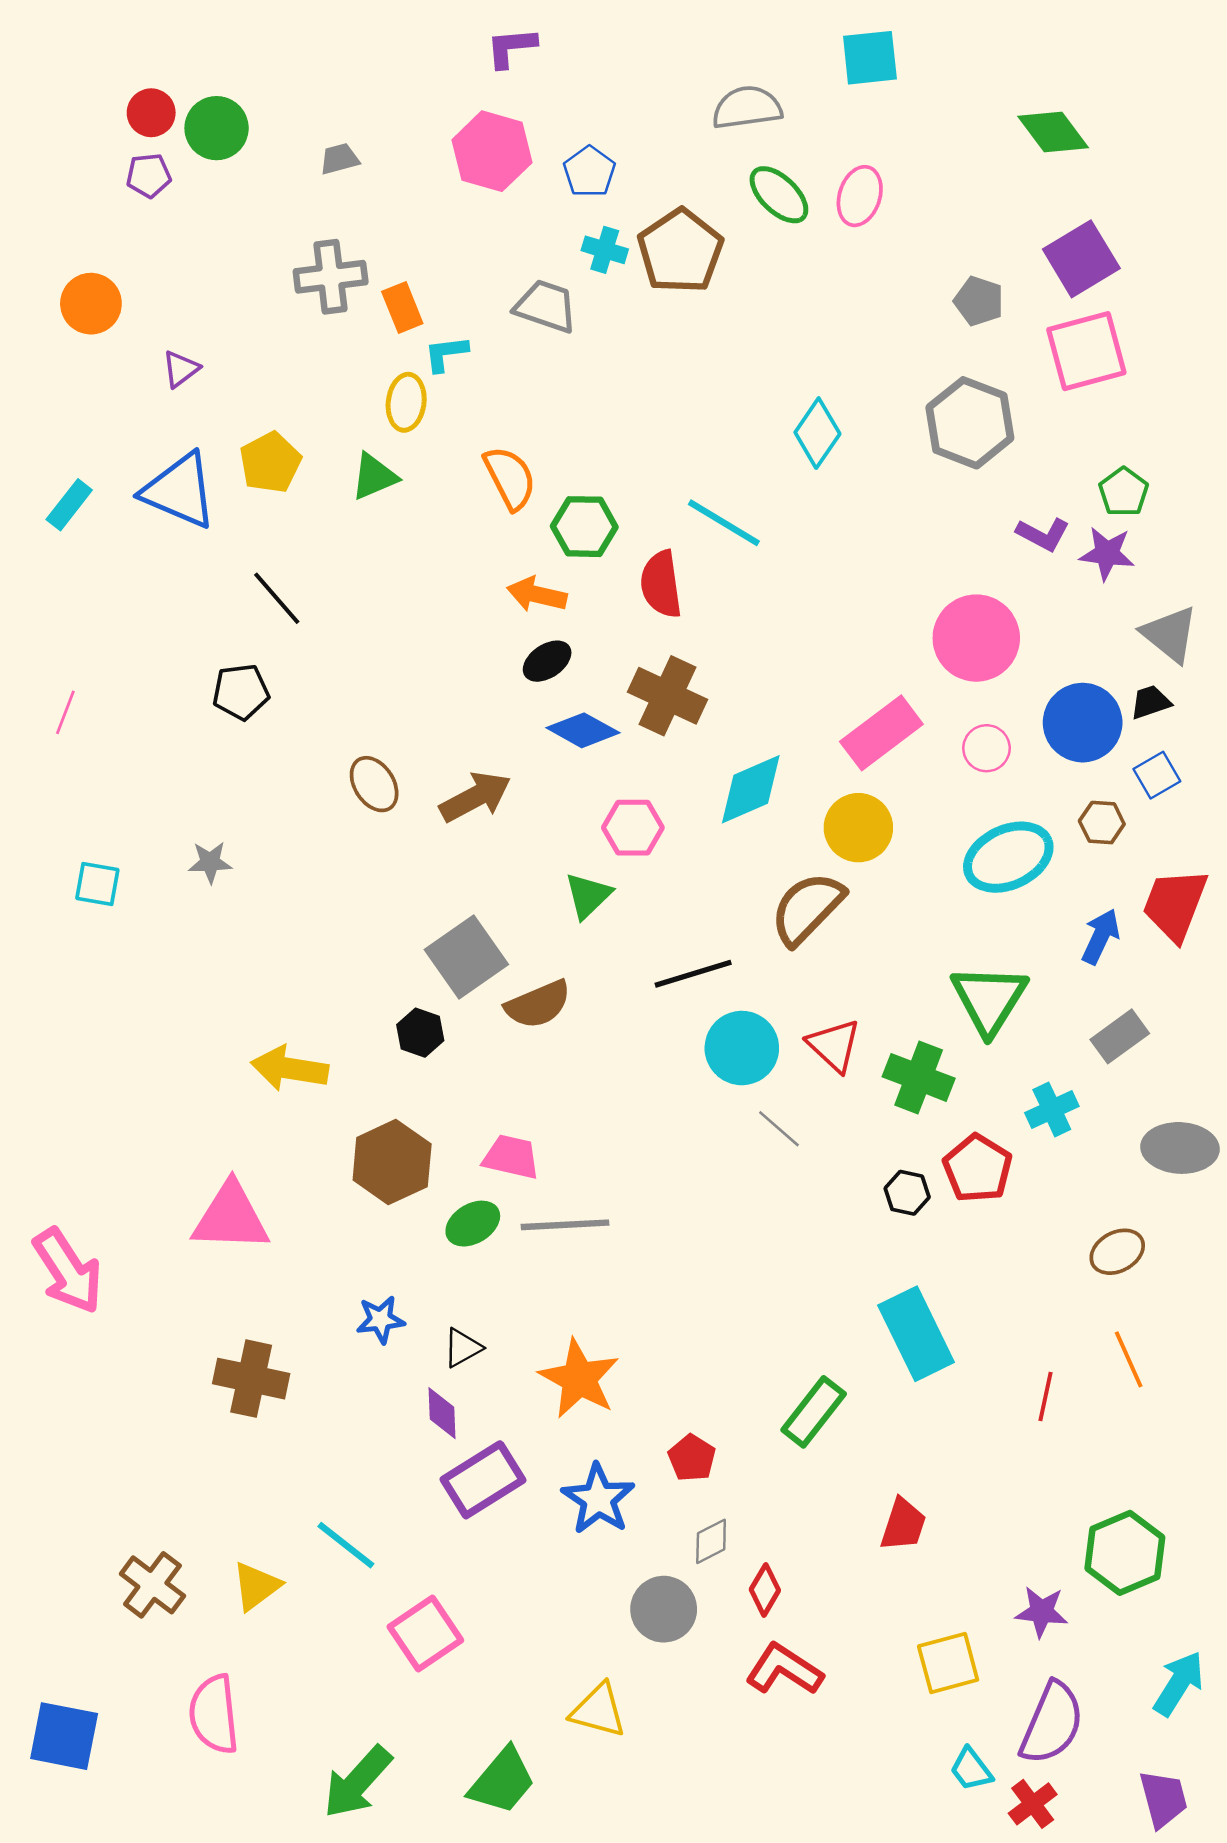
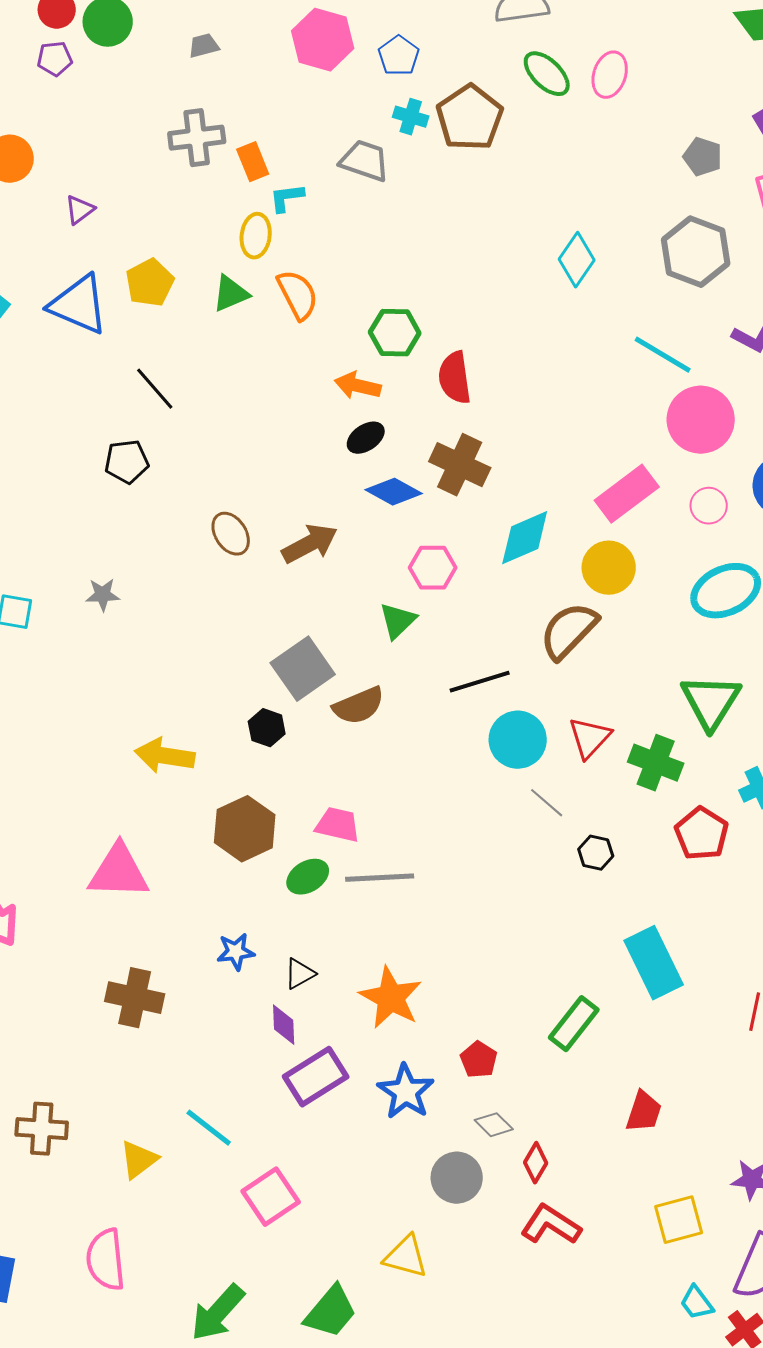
orange semicircle: (510, 478) -> (298, 295), moved
cyan line: (724, 523) -> (663, 355), moved
red triangle: (834, 1045) -> (590, 738), turned 30
black hexagon: (907, 1193) -> (596, 853), moved
gray diamond: (711, 1541) -> (494, 1125), turned 72
brown cross: (152, 1585) -> (42, 1129), moved, turned -33

